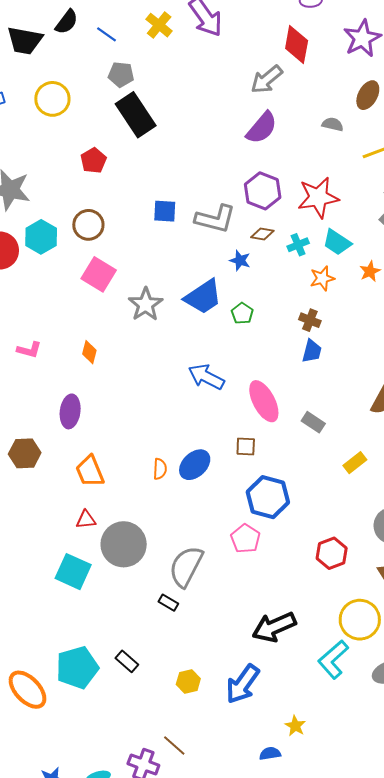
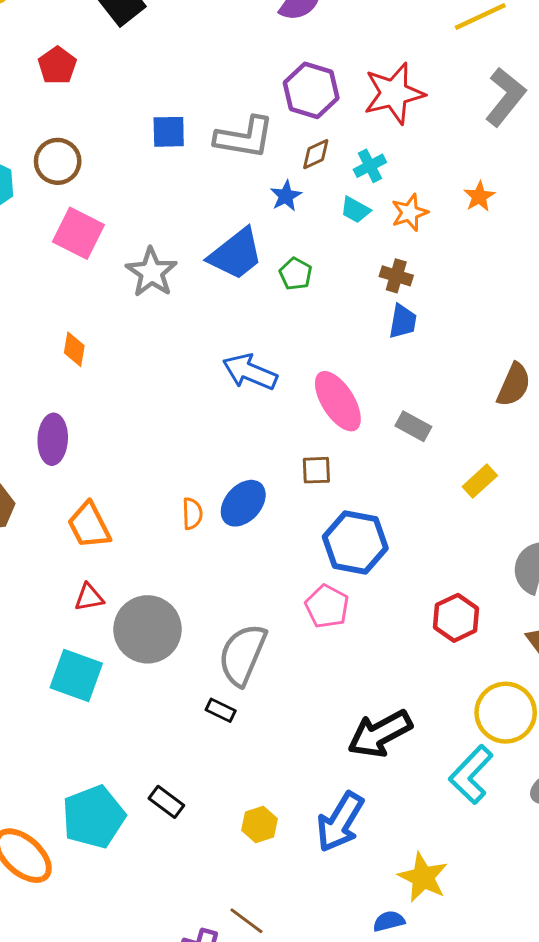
brown diamond: (262, 234) -> (316, 154), turned -30
cyan trapezoid: (337, 242) -> (355, 210), moved, size x0.7
blue star: (240, 260) -> (286, 196), turned 30
yellow star: (295, 726) -> (423, 877), size x1.6

